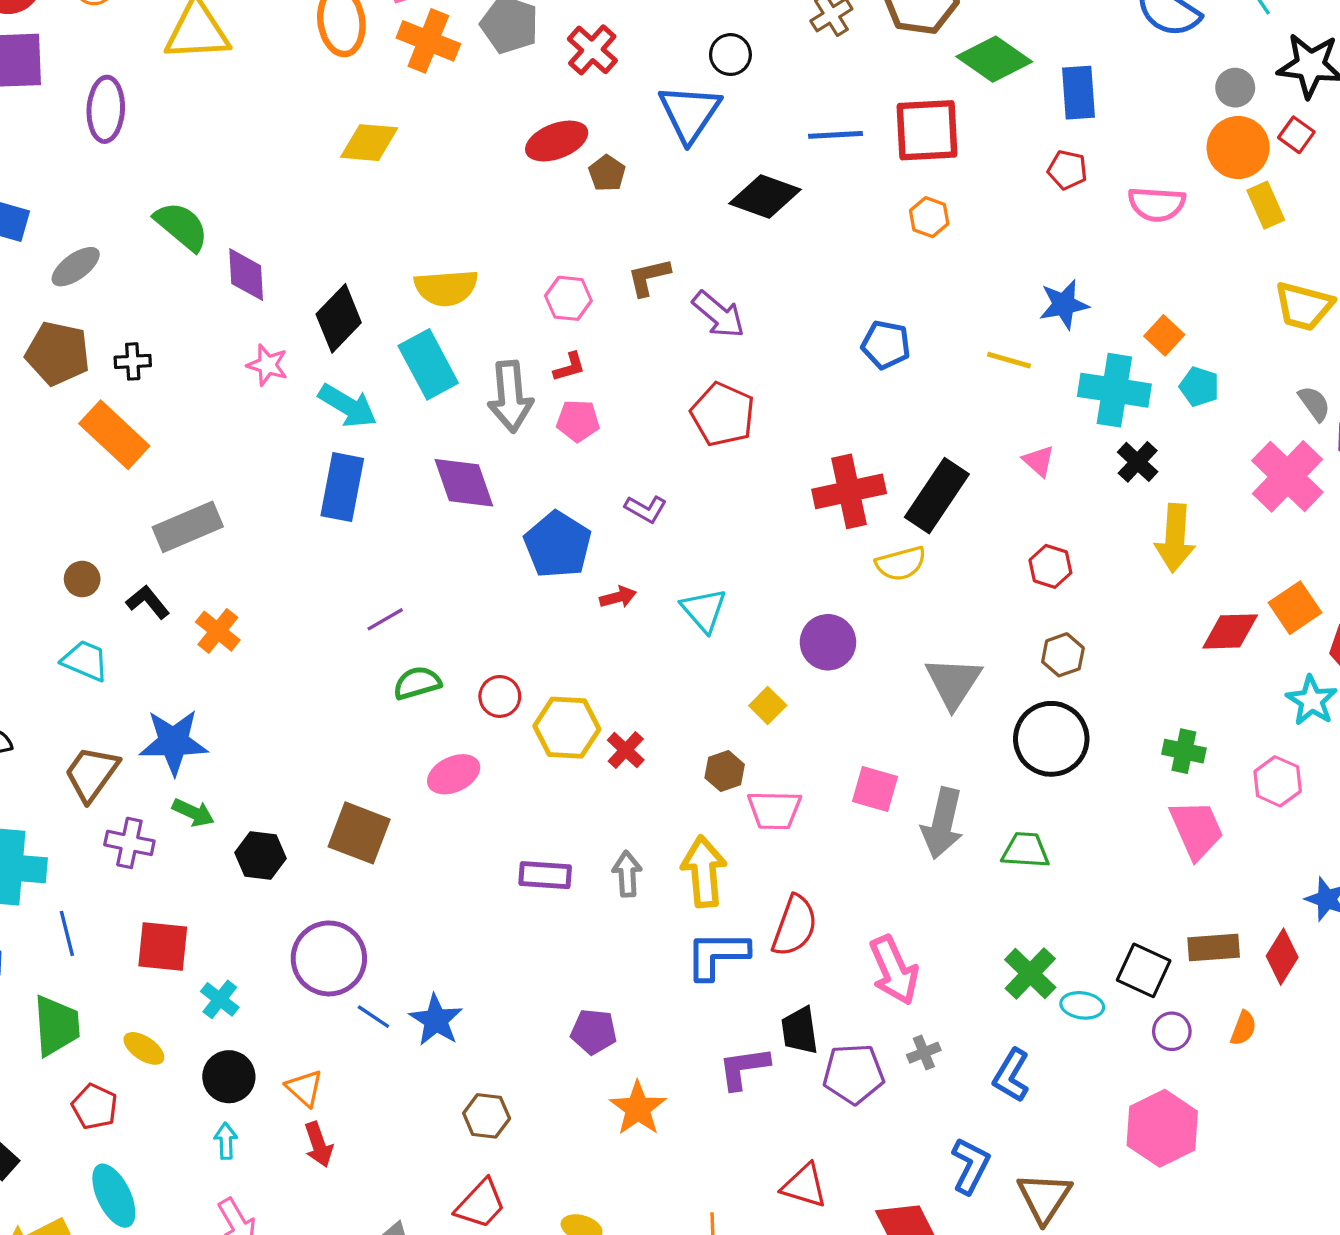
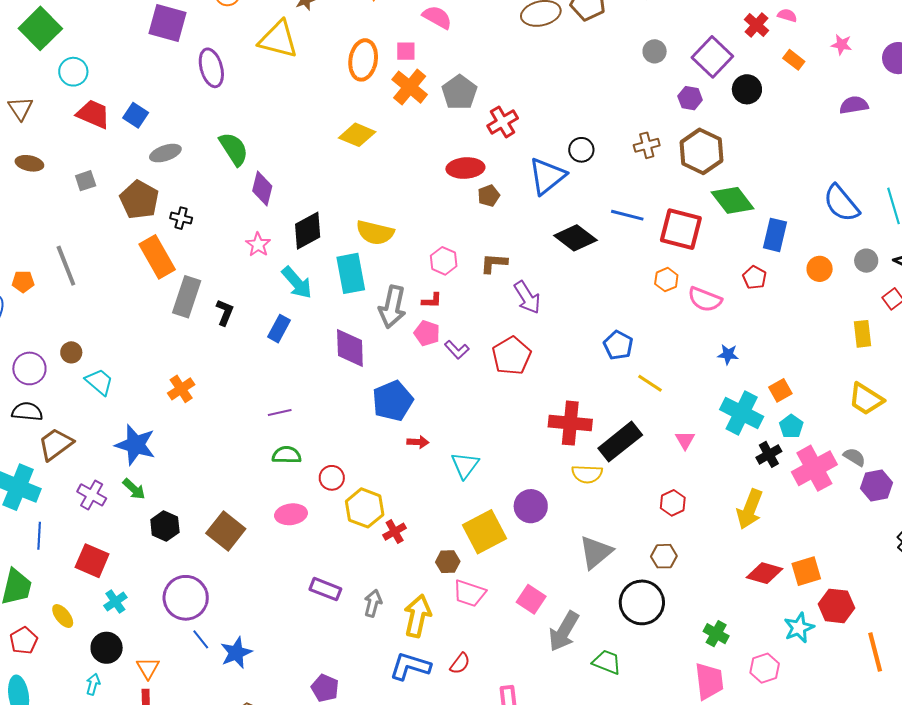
purple ellipse: (106, 109) -> (211, 68), turned -36
orange circle: (1238, 148) -> (820, 269), moved, size x0.7
pink semicircle: (1157, 204) -> (705, 299), moved
blue star: (1064, 304) -> (728, 354), size x0.7
yellow line: (1009, 360) -> (650, 383), moved
gray semicircle: (1314, 403) -> (854, 457), turned -40
black cross: (1138, 462) -> (769, 454), moved
pink cross: (1287, 476) -> (814, 468), moved
blue rectangle: (342, 487) -> (279, 329), size x0.7
purple L-shape: (646, 509) -> (457, 350), moved
gray rectangle: (188, 527) -> (187, 297), moved, turned -66
brown circle: (82, 579) -> (71, 352), moved
black L-shape: (148, 602) -> (225, 312), moved, turned 44
yellow square: (768, 706) -> (485, 532), size x2.0
brown trapezoid: (91, 774) -> (56, 444), moved
red semicircle: (795, 926) -> (460, 664), size x0.6

